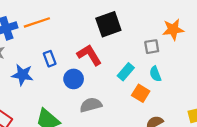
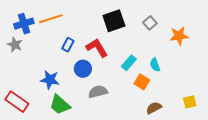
orange star: (173, 29) -> (179, 36), moved
gray square: (152, 47) -> (150, 23), moved, turned -32
blue rectangle: (50, 59) -> (68, 45), moved, turned 48
blue star: (22, 75) -> (50, 80), moved

